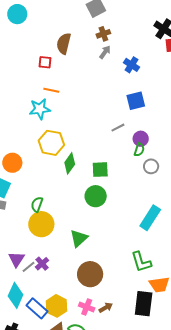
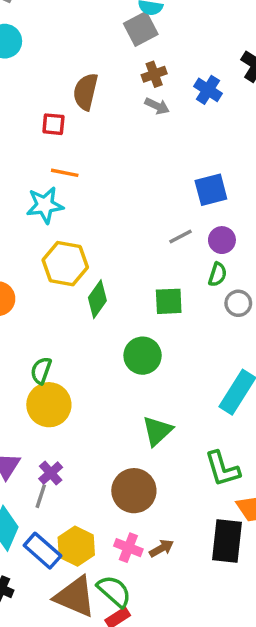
gray arrow: (105, 52) -> (157, 106), turned 80
blue cross: (131, 65) -> (208, 90), moved
purple circle: (141, 139) -> (222, 240), moved
green square: (100, 170) -> (169, 301), moved
green triangle: (79, 238) -> (157, 431), moved
gray line: (28, 267) -> (41, 496), moved, turned -32

